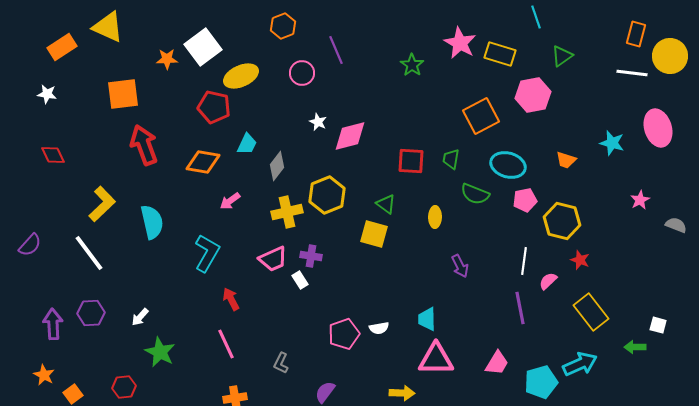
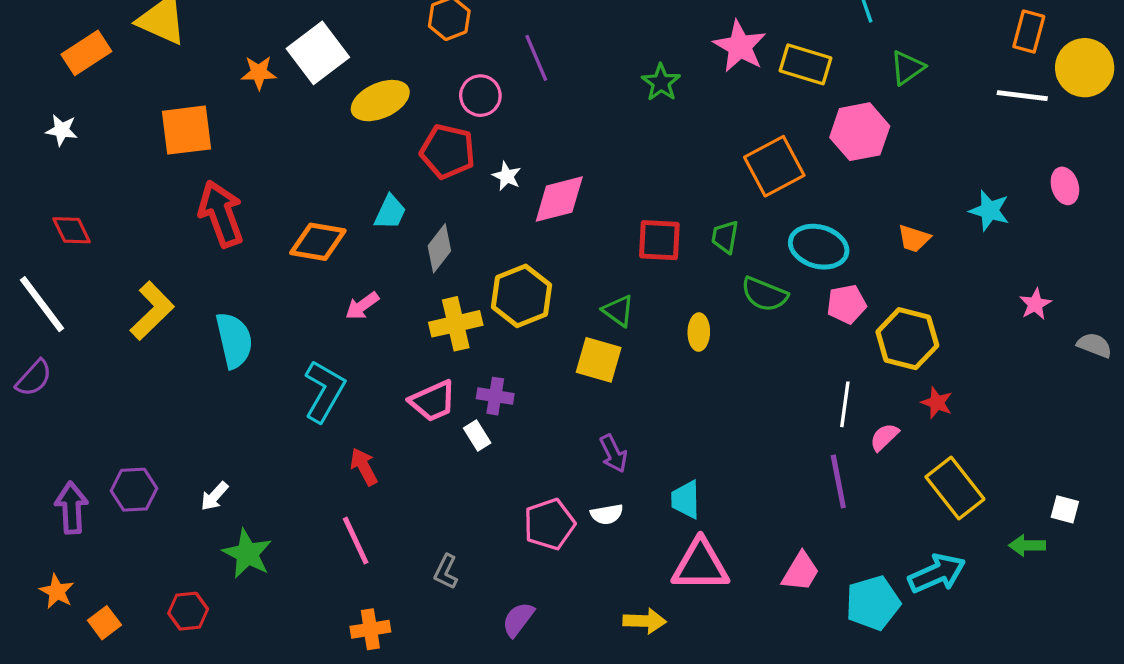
red pentagon: (214, 107) -> (448, 151), moved
pink ellipse: (658, 128) -> (1065, 186), size x0.6
white line: (89, 253) -> (42, 304), moved
purple arrow: (460, 266) -> (613, 454), moved

